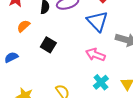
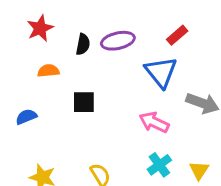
orange semicircle: (23, 26) -> (48, 71), turned 32
black square: (48, 45) -> (84, 102), turned -35

